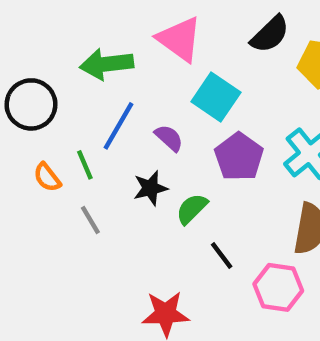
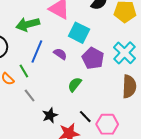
black star: (150, 188) -> (50, 115), moved
black line: (222, 255) -> (85, 117), moved
pink hexagon: (278, 287) -> (107, 124), moved

